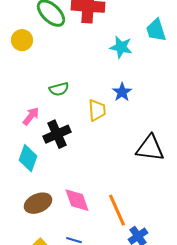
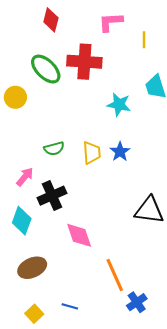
yellow trapezoid: (97, 110) -> (92, 153), moved
pink diamond: (77, 200) -> (79, 235), moved

